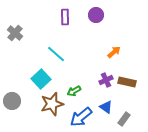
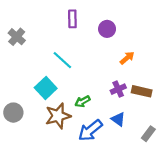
purple circle: (96, 15) -> (107, 29), moved
gray rectangle: (124, 119) -> (148, 134), moved

